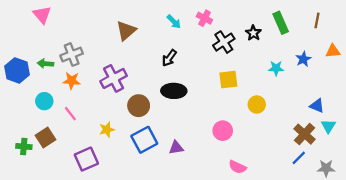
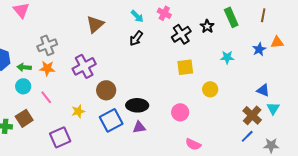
black arrow: (169, 58) -> (136, 38), moved
blue star: (303, 59) -> (259, 49), moved
green arrow: (45, 64) -> (24, 67), moved
black ellipse: (174, 91) -> (137, 105), moved

